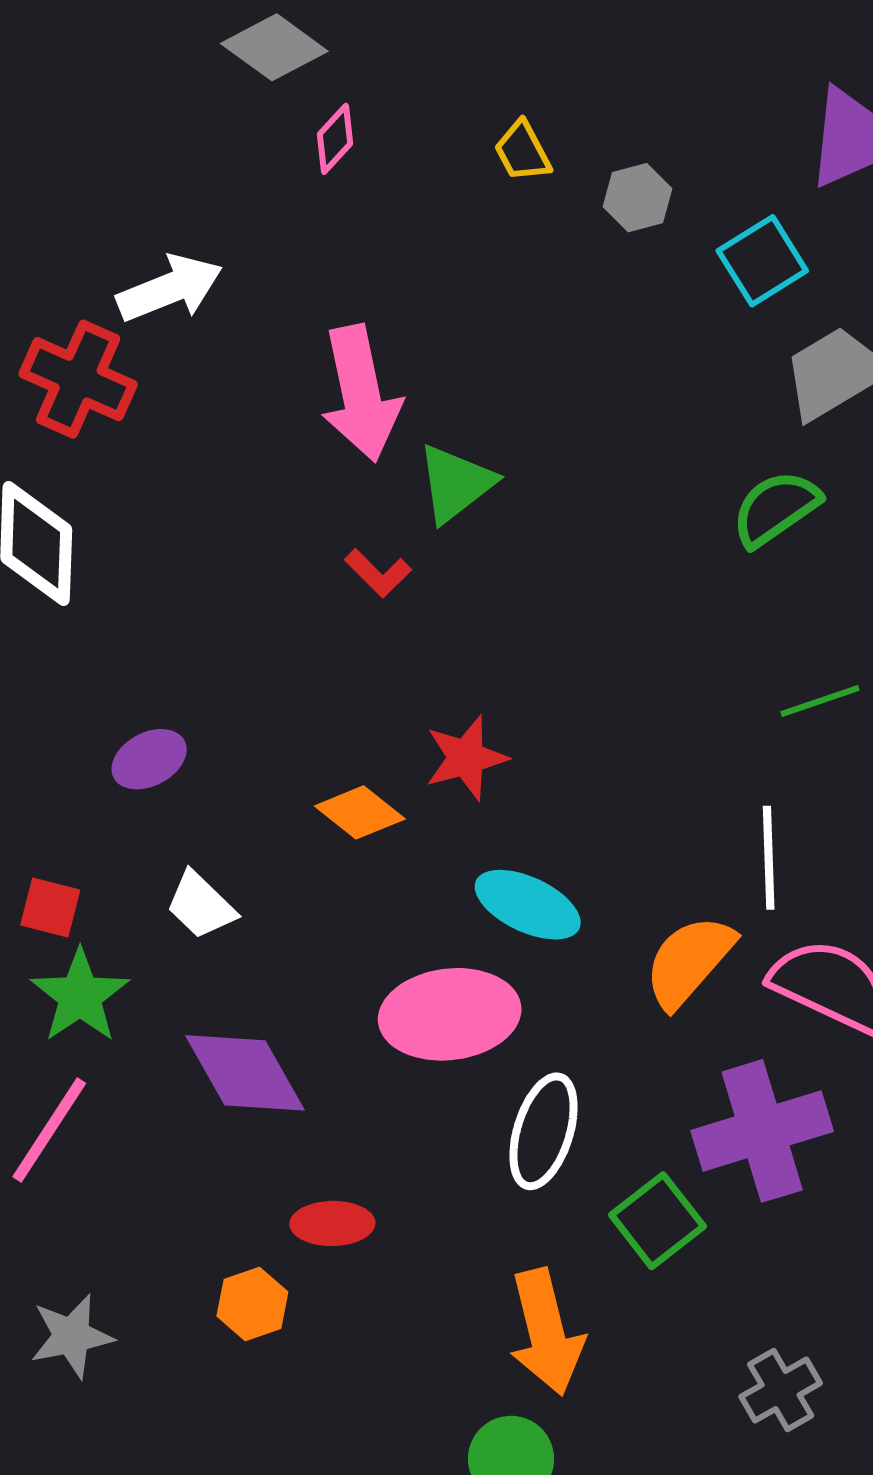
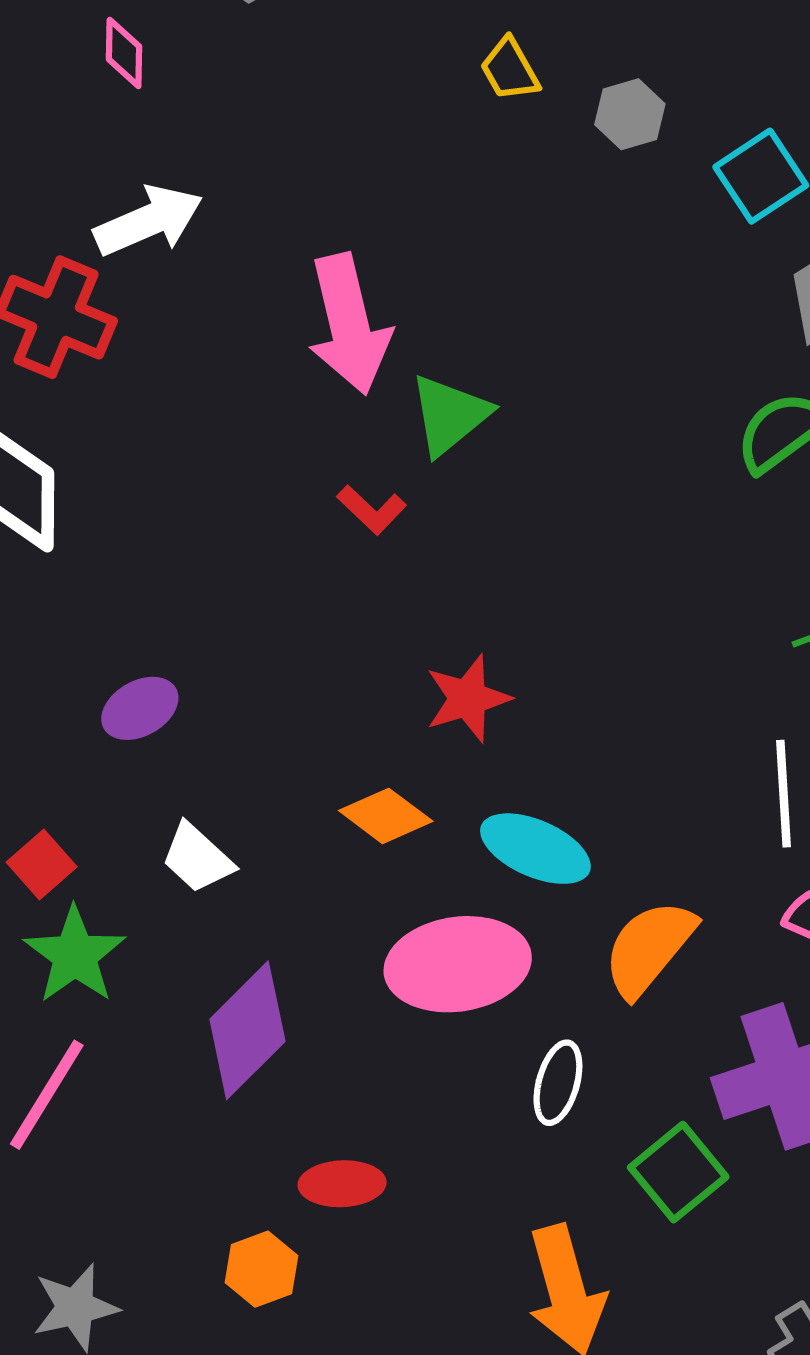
pink diamond: (335, 139) -> (124, 53), moved, turned -40
orange diamond: (360, 812) -> (386, 816), moved
red square: (50, 907) -> (42, 864), turned 36
orange semicircle: (689, 961) -> (649, 948), moved
purple diamond: (245, 1073) -> (247, 1030), turned 76
white ellipse: (544, 1131) -> (558, 1083), size x0.7

